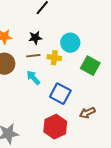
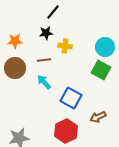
black star: (35, 38) -> (46, 33), moved
cyan circle: (70, 43) -> (105, 47), moved
yellow cross: (54, 58) -> (65, 46), moved

